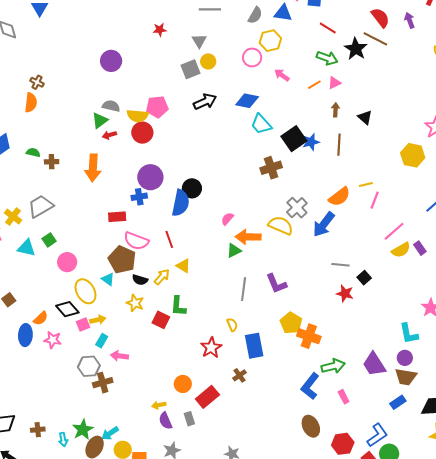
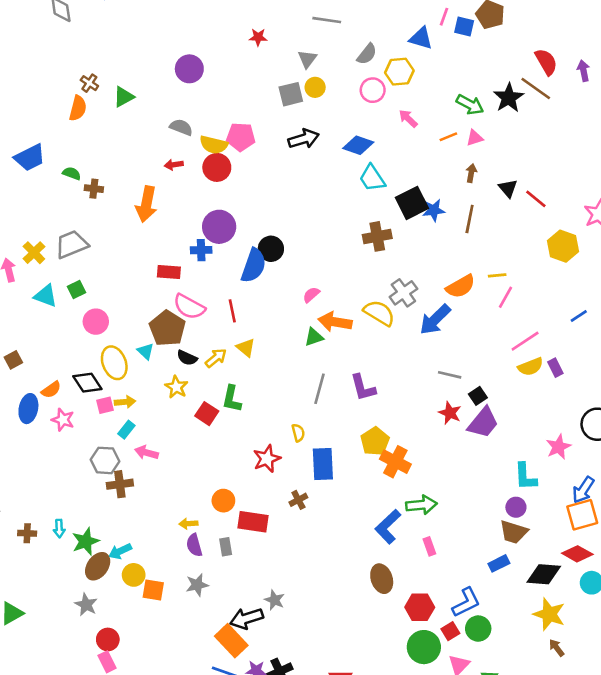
gray semicircle: (255, 15) -> (367, 54), moved
red line: (328, 28) -> (536, 199), moved
green triangle: (100, 120) -> (124, 97), moved
purple trapezoid: (374, 364) -> (483, 423), moved, turned -116
red rectangle: (207, 397) -> (253, 522), turned 40
cyan arrow: (63, 439) -> (59, 528), moved

